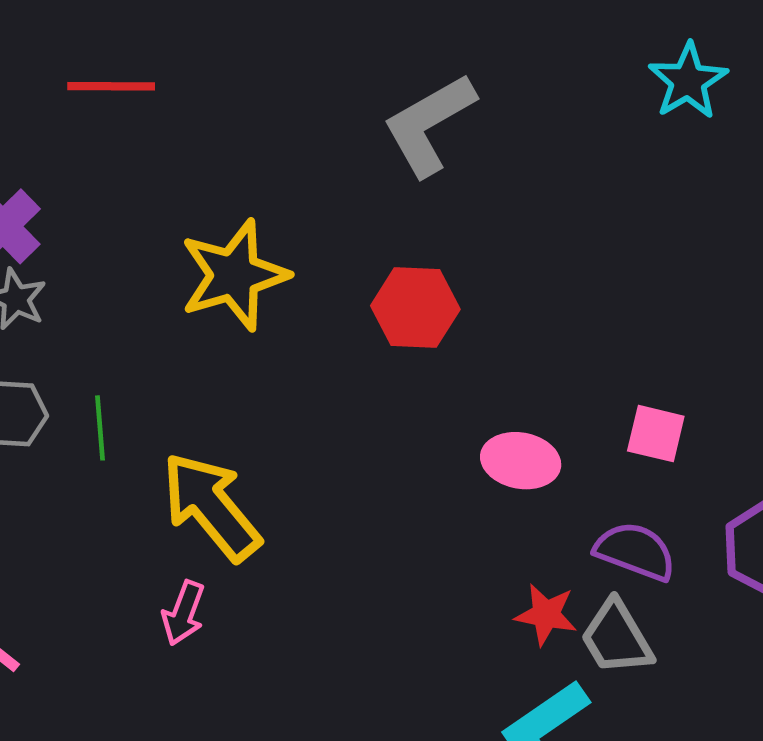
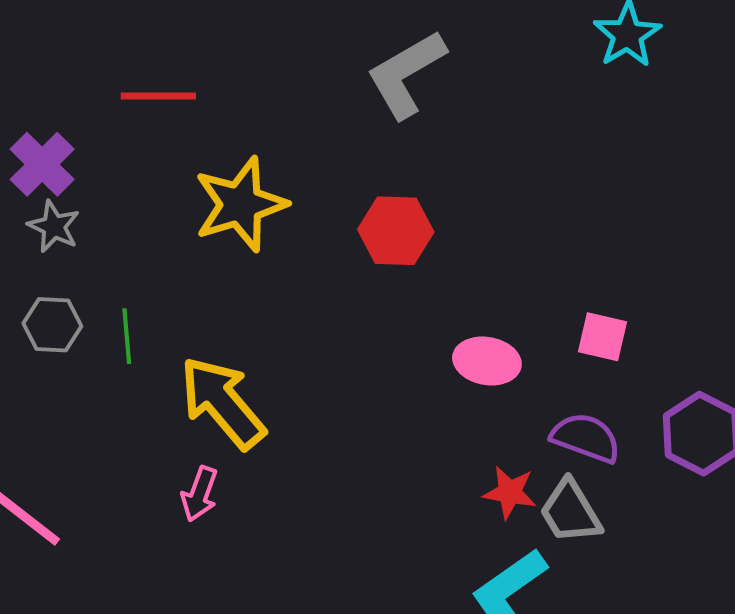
red line: (111, 86) -> (158, 96), moved

